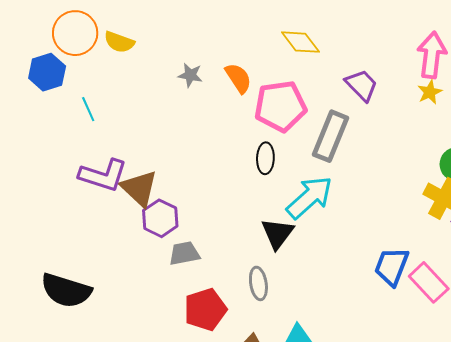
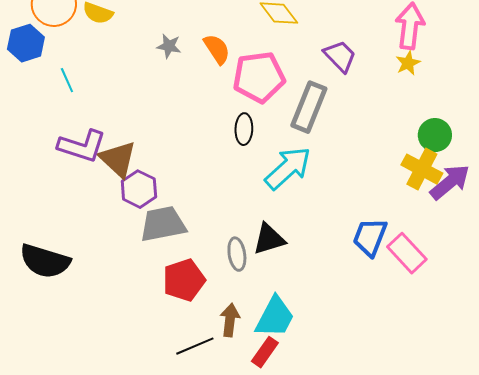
black triangle: (277, 233) -> (269, 239), moved, turned 36
gray trapezoid: (184, 253) -> (163, 224), size x1.5

